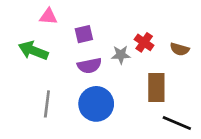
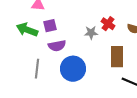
purple square: (84, 34) -> (50, 26), moved
purple semicircle: (89, 66) -> (57, 46), moved

